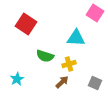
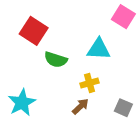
green semicircle: (45, 56) -> (56, 60), moved
cyan star: (17, 79) -> (22, 103), size x1.5

